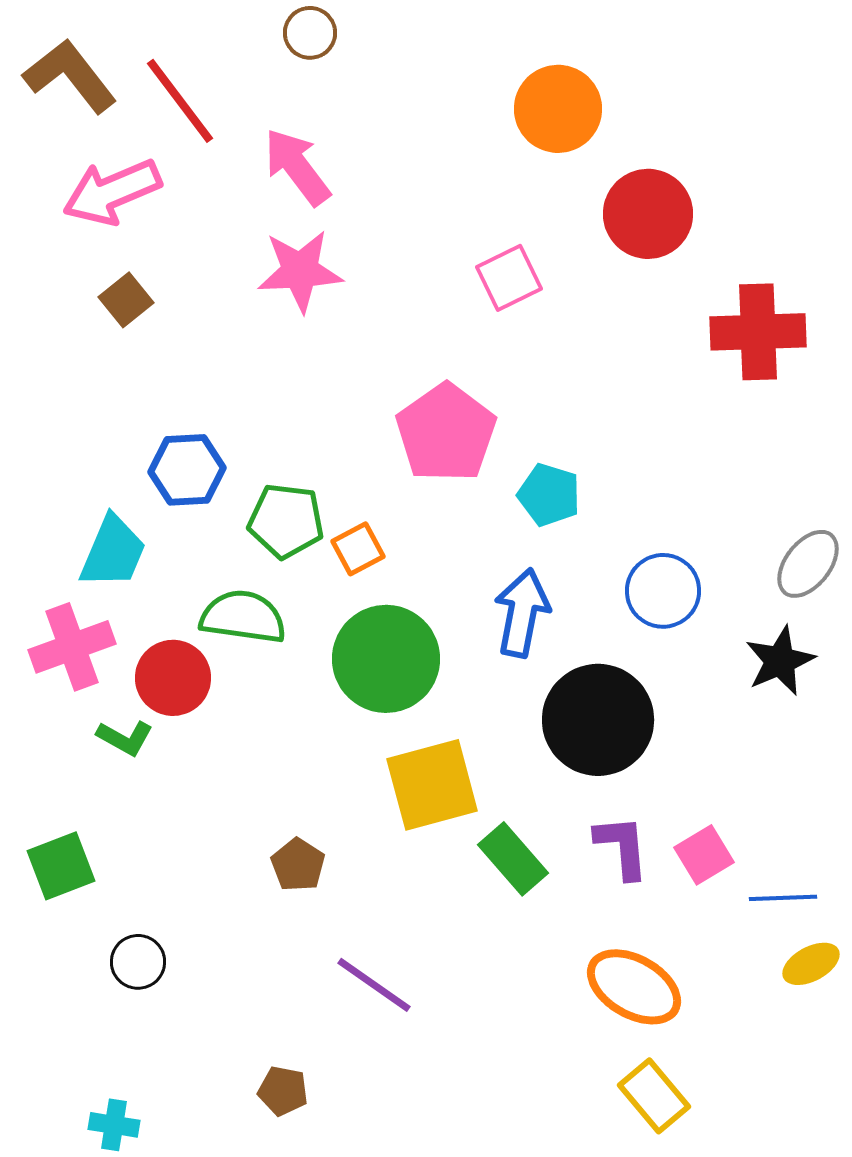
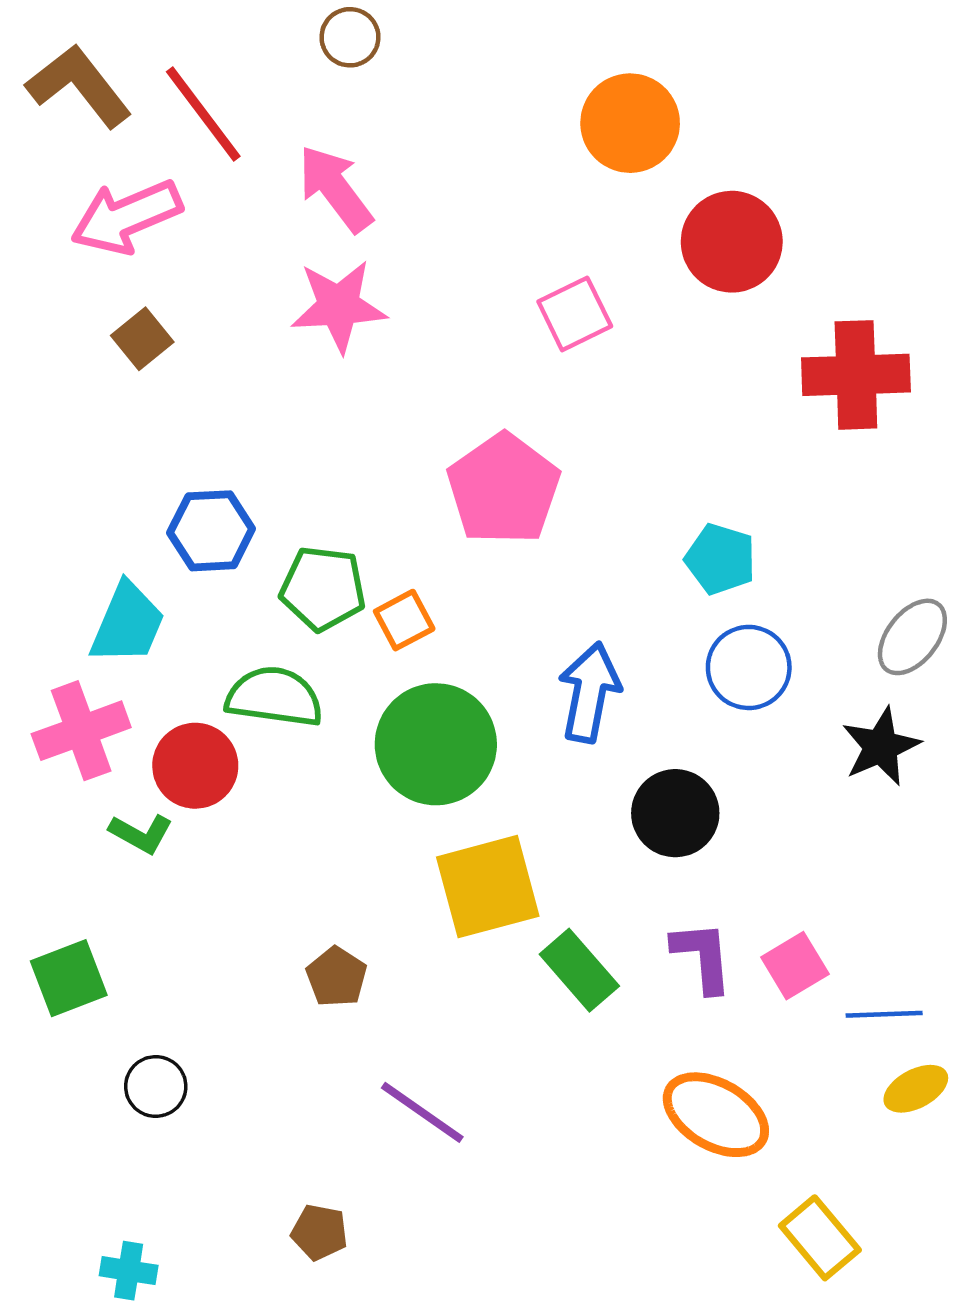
cyan pentagon: (549, 495) -> (720, 559), moved
black circle: (598, 720) -> (675, 813), size x0.7
yellow rectangle: (654, 1096) -> (820, 1238), moved

